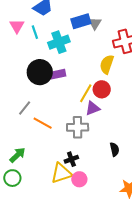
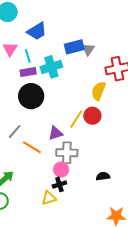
purple rectangle: (58, 74) -> (28, 72), moved
purple triangle: (93, 108) -> (56, 133), moved
black semicircle: (114, 149) -> (103, 176), turned -88
yellow triangle: (61, 173) -> (49, 198), size x0.7
pink circle: (79, 179) -> (61, 170), moved

